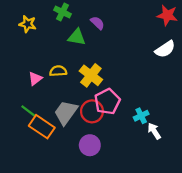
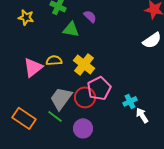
pink triangle: (35, 79) -> (33, 67), size x1.5
green line: (29, 111) -> (55, 116), moved
orange rectangle: (42, 127) -> (24, 118), moved

